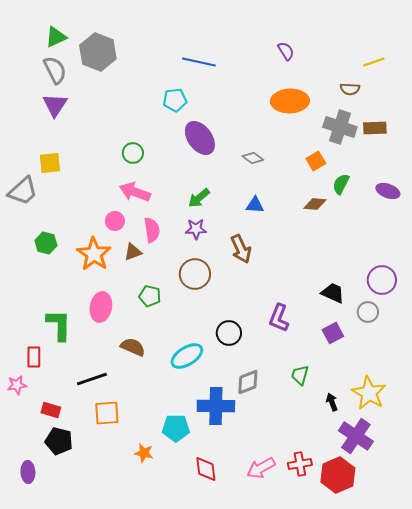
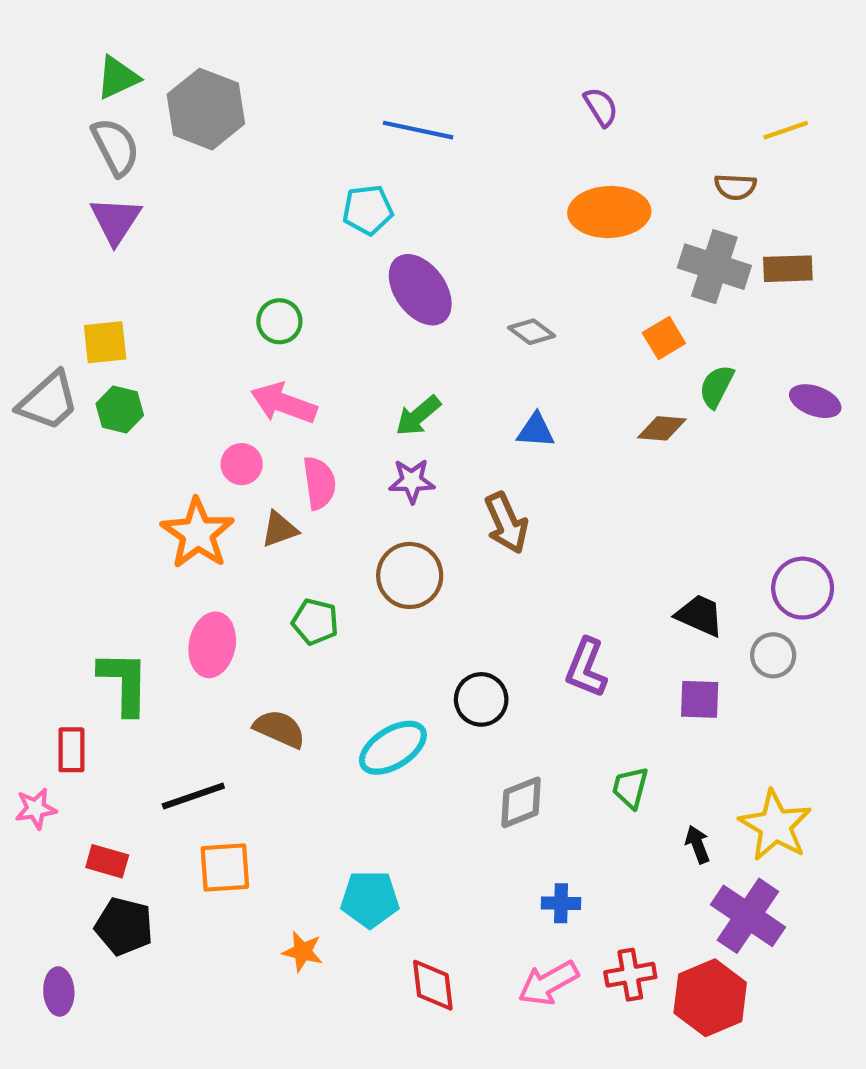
green hexagon: (46, 243) -> (120, 409), moved
purple square: (333, 333) -> (700, 699), turned 30
blue cross: (216, 406) -> (561, 903), moved, size x0.5

